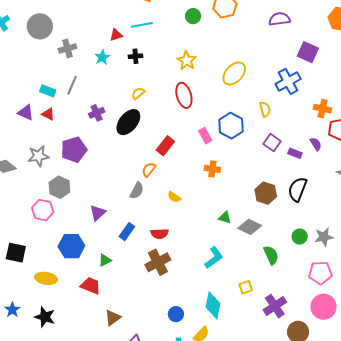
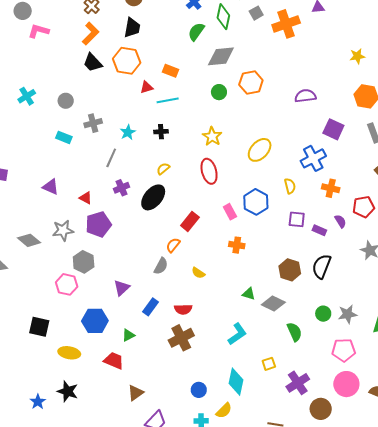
gray circle: (40, 26) -> (66, 101), size x0.6
red triangle: (116, 35) -> (147, 87), moved
gray line: (72, 85) -> (111, 158), moved
cyan rectangle: (48, 91) -> (64, 137), moved
orange cross: (323, 109) -> (331, 188), moved
red triangle: (48, 114) -> (86, 198), moved
purple square: (272, 143) -> (297, 219), turned -30
blue star: (12, 310) -> (38, 402), moved

